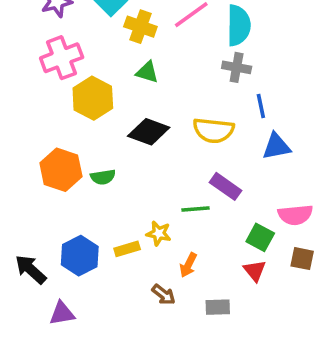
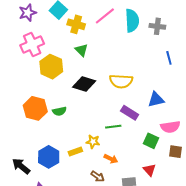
gray cross: (237, 67) -> (157, 26), moved
green triangle: (147, 72) -> (81, 50), turned 32
blue line: (261, 106) -> (169, 58), moved
blue triangle: (276, 146) -> (156, 100), moved
orange arrow: (188, 265) -> (111, 159), turned -88
red triangle: (255, 271) -> (149, 170), moved

